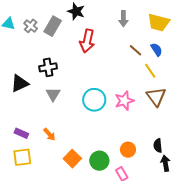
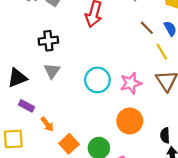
black triangle: (20, 83) -> (17, 78), moved
purple rectangle: (21, 133) -> (26, 106), moved
orange arrow: (49, 134) -> (47, 124), moved
orange circle: (128, 150) -> (130, 121), moved, size x1.5

